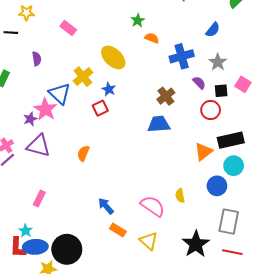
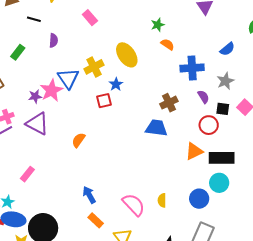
black line: (11, 33) -> (34, 19), moved
orange triangle: (203, 152) -> (194, 151), moved

